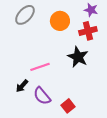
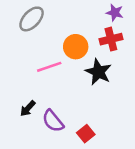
orange circle: (60, 21) -> (76, 47), moved
pink line: (40, 67) -> (49, 67), moved

